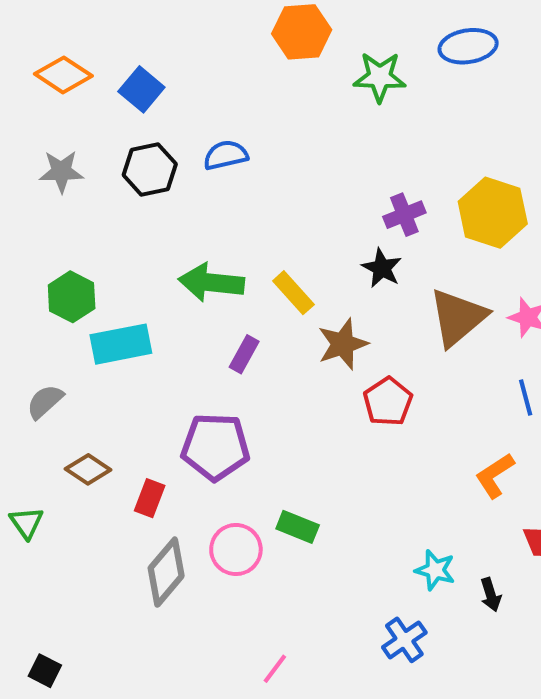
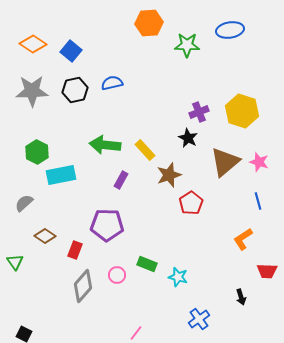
gray star: (61, 172) -> (32, 91), size x1.5
pink circle: (236, 549) -> (117, 275), size x0.7
cyan star: (435, 570) -> (178, 277), moved

